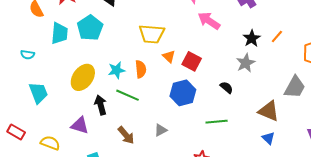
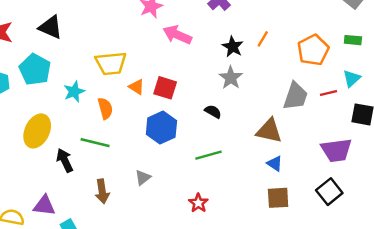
cyan star: (117, 70) -> (74, 92), moved
purple triangle: (80, 125) -> (44, 206), moved
brown arrow: (126, 135) -> (102, 191), turned 42

